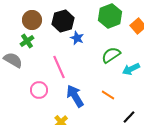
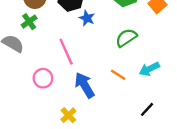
cyan arrow: (131, 69) -> (149, 69), moved
orange line: (108, 95) -> (118, 75), moved

